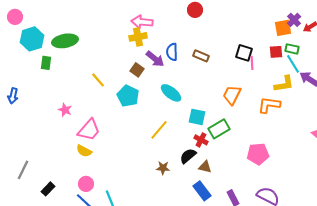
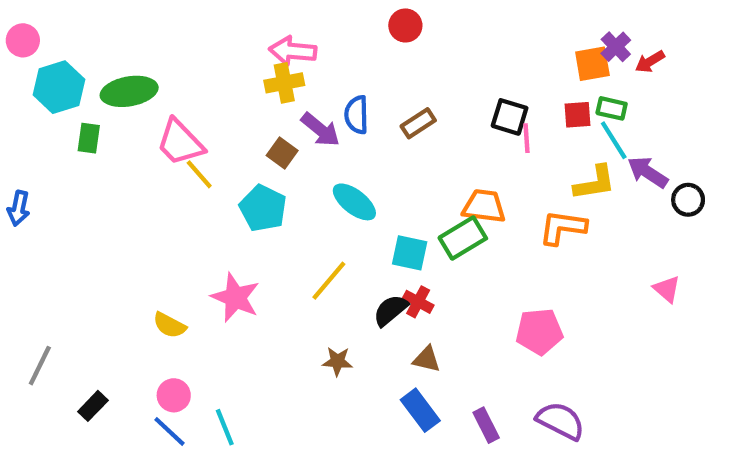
brown rectangle: (201, 56) -> (418, 123), turned -56
orange trapezoid: (232, 95) -> (484, 206), turned 70
pink star: (65, 110) -> (235, 298), moved, size x1.6
green rectangle: (219, 129) -> (463, 238), moved
pink trapezoid: (89, 130) -> (180, 142), moved, turned 95
black semicircle: (188, 156) -> (391, 310), moved

